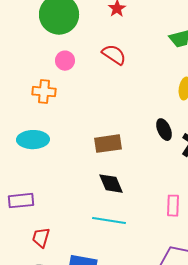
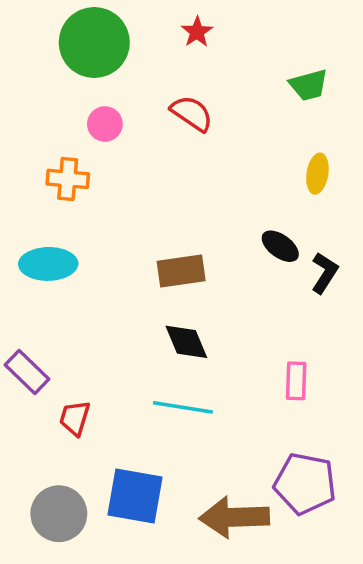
black ellipse: (164, 130) -> (280, 246), turned -30
purple rectangle: (21, 201) -> (27, 372), turned 50
red trapezoid: (41, 238) -> (75, 418), moved

